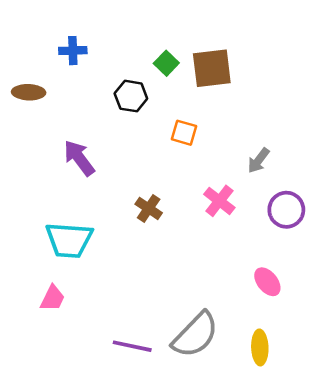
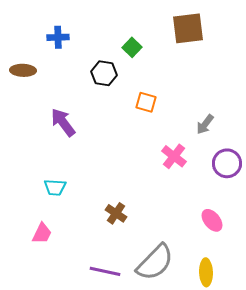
brown square: (212, 68) -> (188, 28), moved
brown cross: (149, 208) -> (116, 213), moved
cyan trapezoid: (69, 240) -> (55, 187), size x0.6

